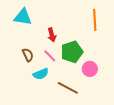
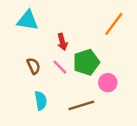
orange line: (95, 20) -> (114, 24), turned 40
cyan semicircle: (41, 74) -> (41, 101), moved, turned -77
brown line: (68, 88) -> (81, 105), turned -45

